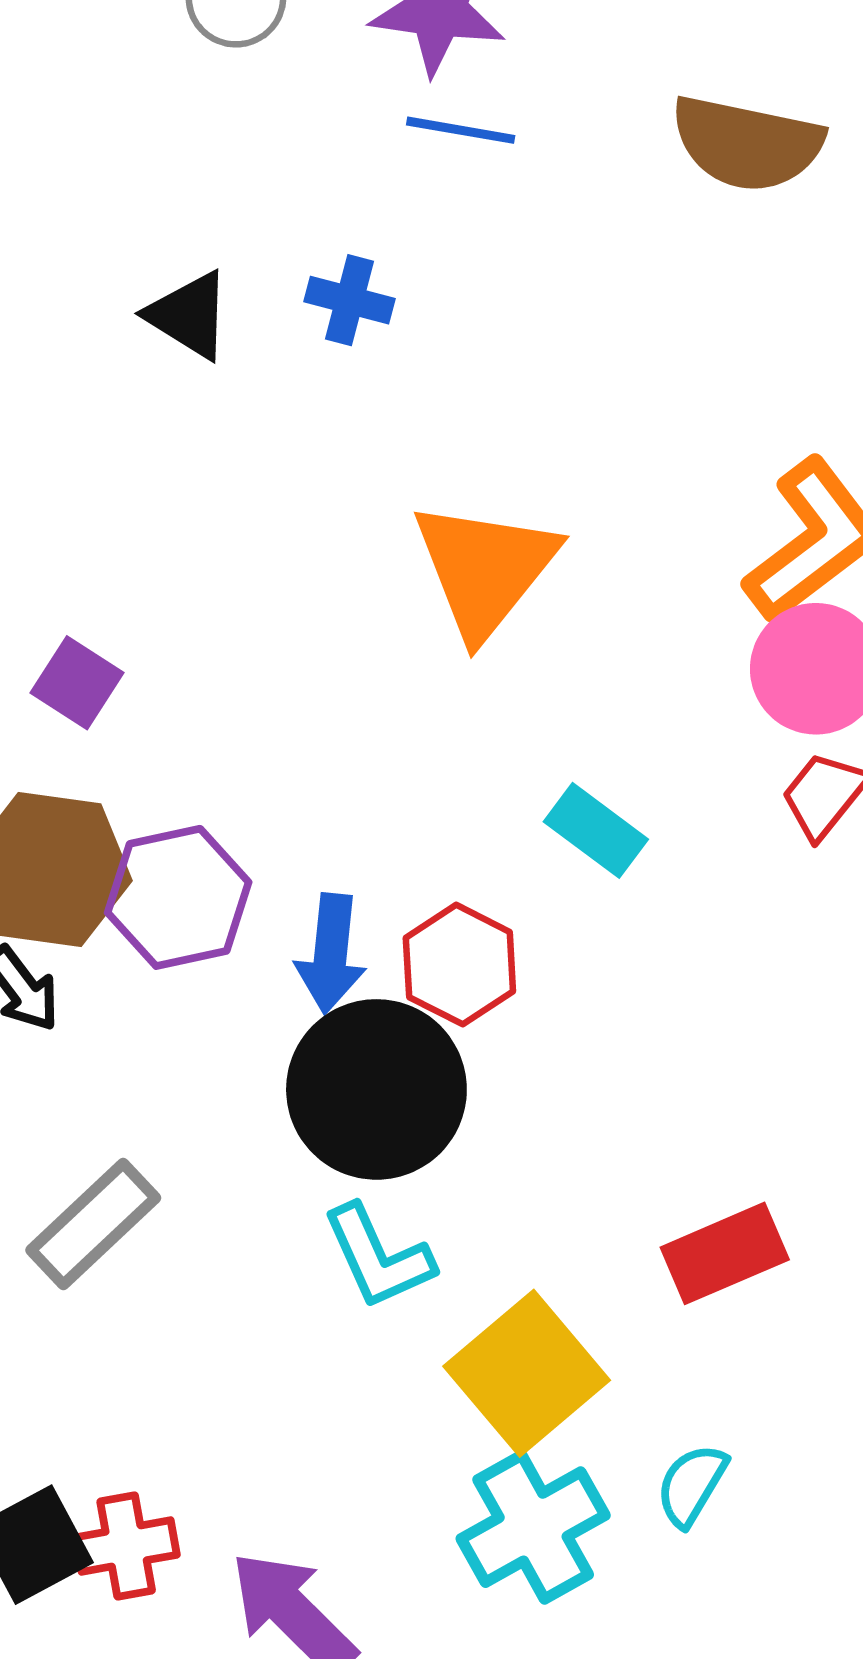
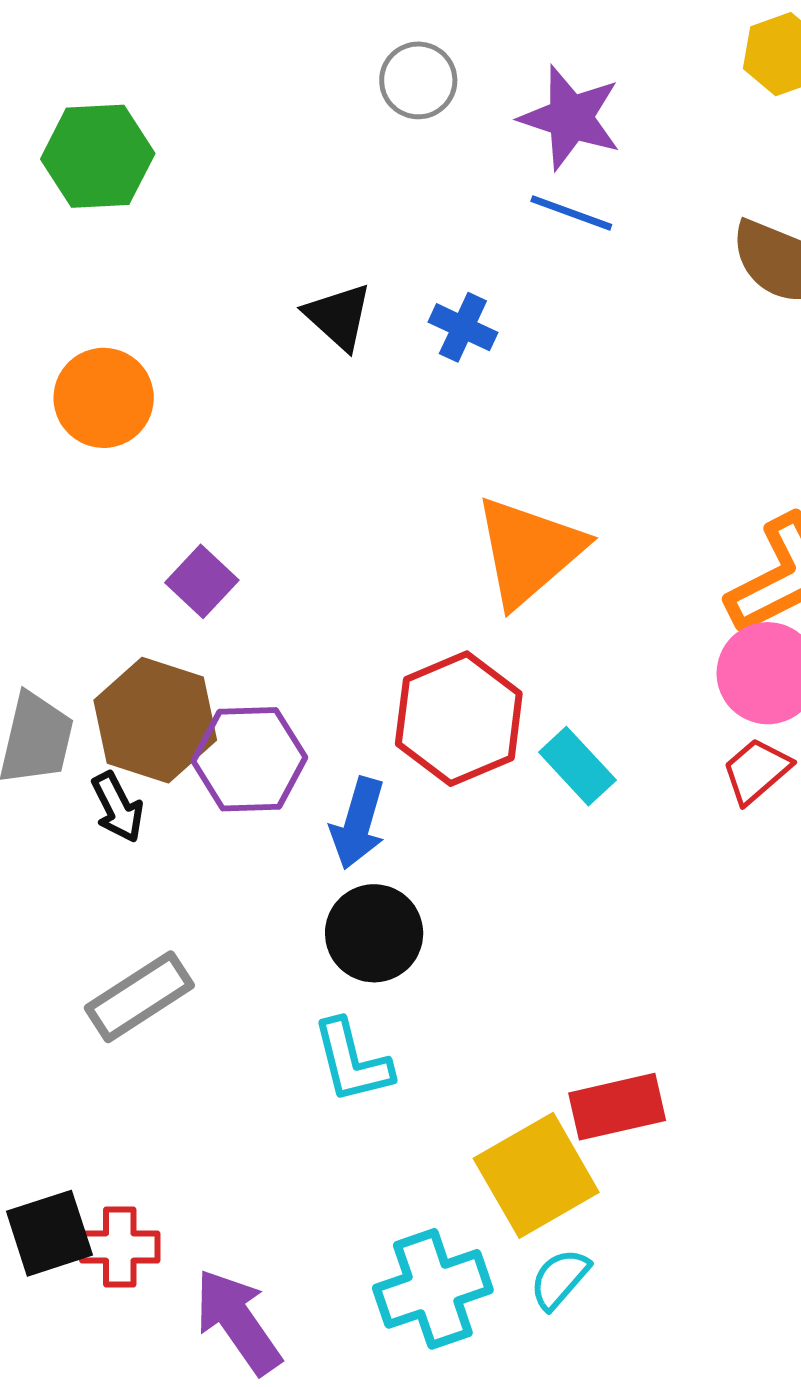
red hexagon: (459, 965) -> (459, 719), moved, size x1.4
black circle: (376, 1089) -> (374, 933), size x0.7
yellow square: (527, 1373) -> (536, 1175), moved

